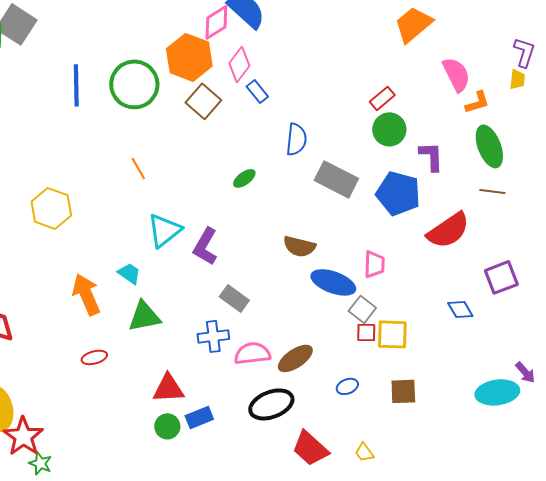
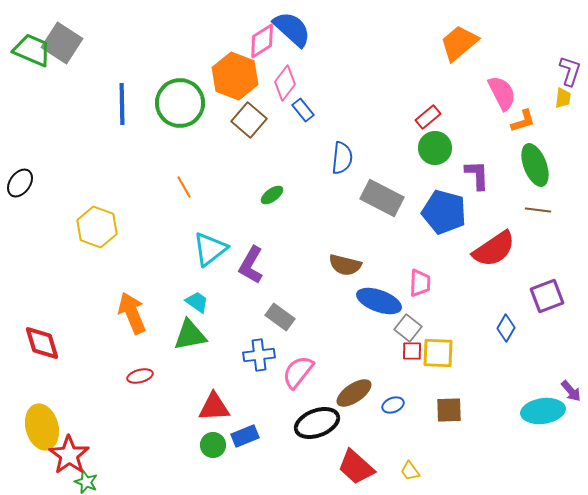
green ellipse: (244, 178) -> (272, 195), moved
cyan trapezoid: (129, 273) -> (197, 302), moved
blue diamond: (460, 309) -> (506, 328), turned 60
pink semicircle: (252, 353) -> (298, 372), turned -45
brown ellipse: (295, 358) -> (354, 393), moved

